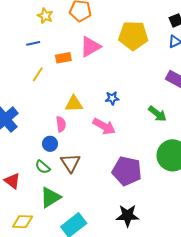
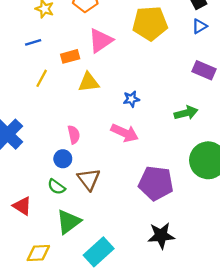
yellow triangle: (74, 104) -> (89, 82), moved
green arrow: (157, 114) -> (186, 113), turned -48

